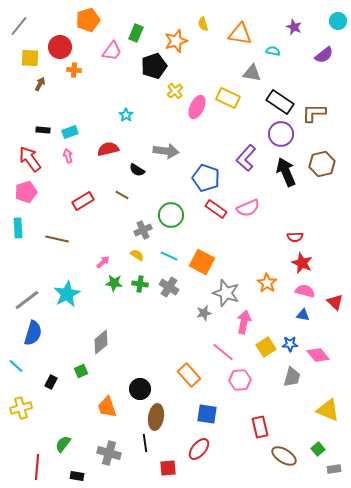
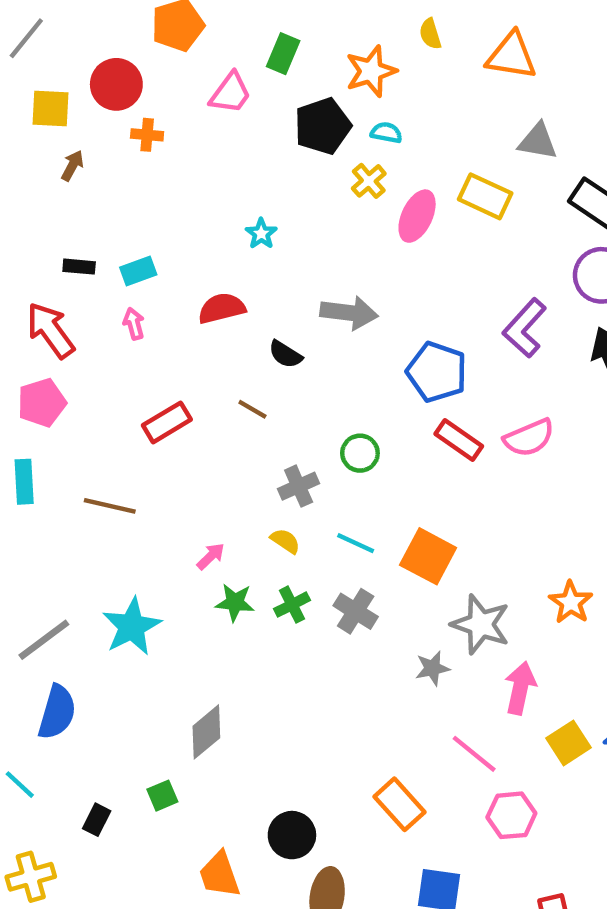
cyan semicircle: (273, 51) -> (386, 133), moved
green circle: (171, 215) -> (360, 453), size x0.7
green cross: (140, 284) -> (292, 605), turned -35

